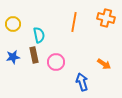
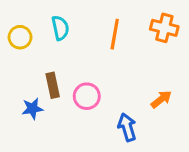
cyan semicircle: (39, 35) -> (60, 28), moved
blue star: (13, 57) -> (32, 109), moved
orange arrow: (104, 64) -> (161, 99), turned -72

